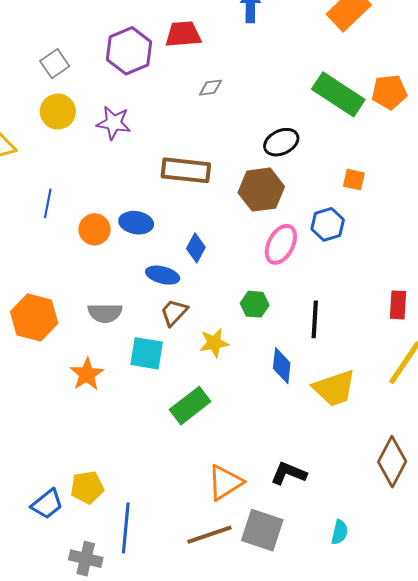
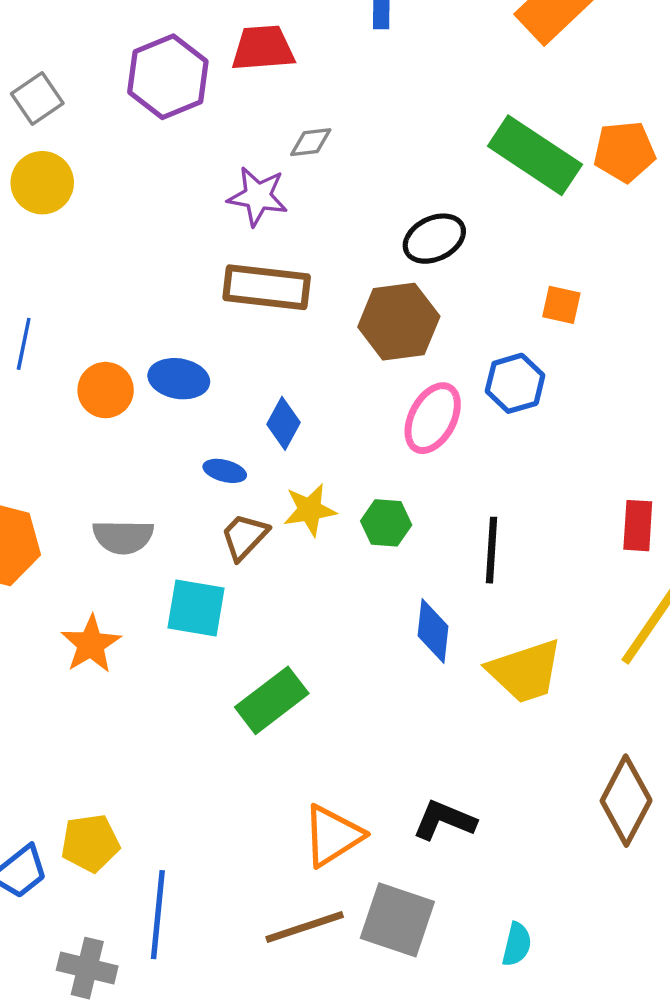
purple star: (114, 123) -> (258, 196), moved
blue ellipse: (163, 275) -> (225, 471), size x0.7
yellow star: (214, 343) -> (310, 510), moved
cyan semicircle: (340, 532) -> (517, 944), moved

